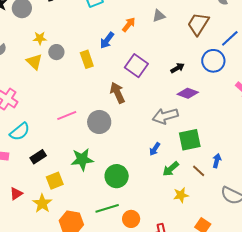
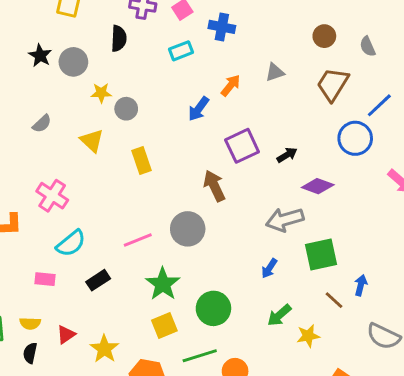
yellow star: (40, 38) -> (101, 93), moved
gray circle: (56, 52) -> (126, 109), moved
yellow rectangle: (87, 59) -> (142, 161), moved
purple square: (136, 66) -> (242, 146), turned 30
black arrow: (177, 68) -> (287, 155), moved
pink line: (67, 116) -> (138, 240), moved
green star: (82, 159) -> (163, 284), turned -30
green arrow: (171, 169) -> (279, 315), moved
yellow square: (55, 181) -> (164, 325), moved

